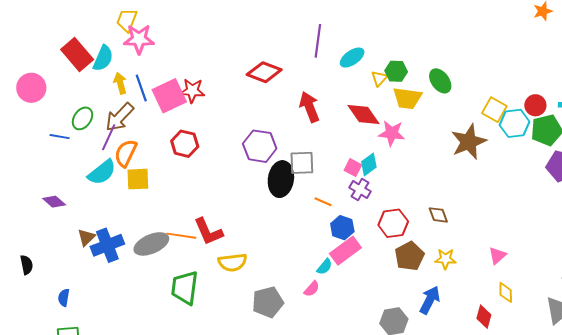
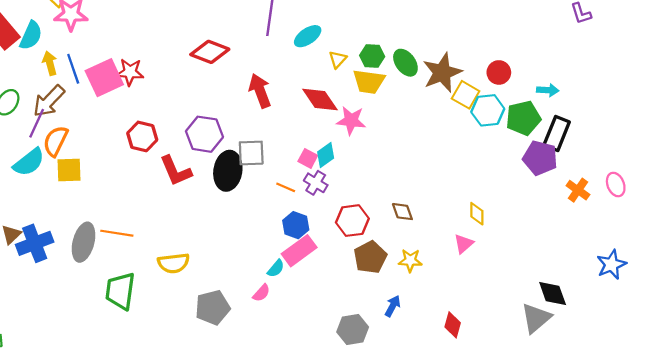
green hexagon: (396, 71) -> (372, 56), moved
red circle: (535, 105) -> (499, 72), moved
brown star: (469, 142) -> (442, 73), moved
red hexagon: (185, 144) -> (142, 136), moved
orange line: (323, 202) -> (286, 187), moved
red L-shape: (208, 232) -> (176, 171), moved
gray ellipse: (151, 244) -> (84, 242), turned -52
pink triangle: (497, 256) -> (464, 244), moved
yellow diamond: (506, 292) -> (477, 214), moved
blue arrow: (430, 300) -> (393, 306), size x0.7

